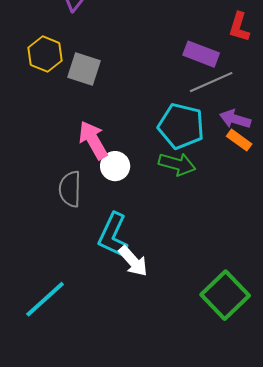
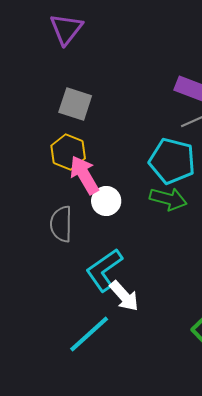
yellow hexagon: (45, 54) -> (68, 152), moved
cyan L-shape: (113, 235) -> (104, 270), turned 30
cyan line: (45, 299) -> (89, 334), moved

